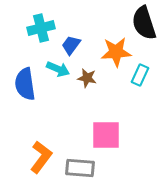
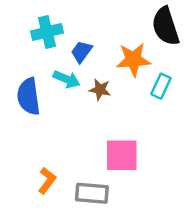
orange L-shape: (41, 157) -> (47, 181), size x0.7

